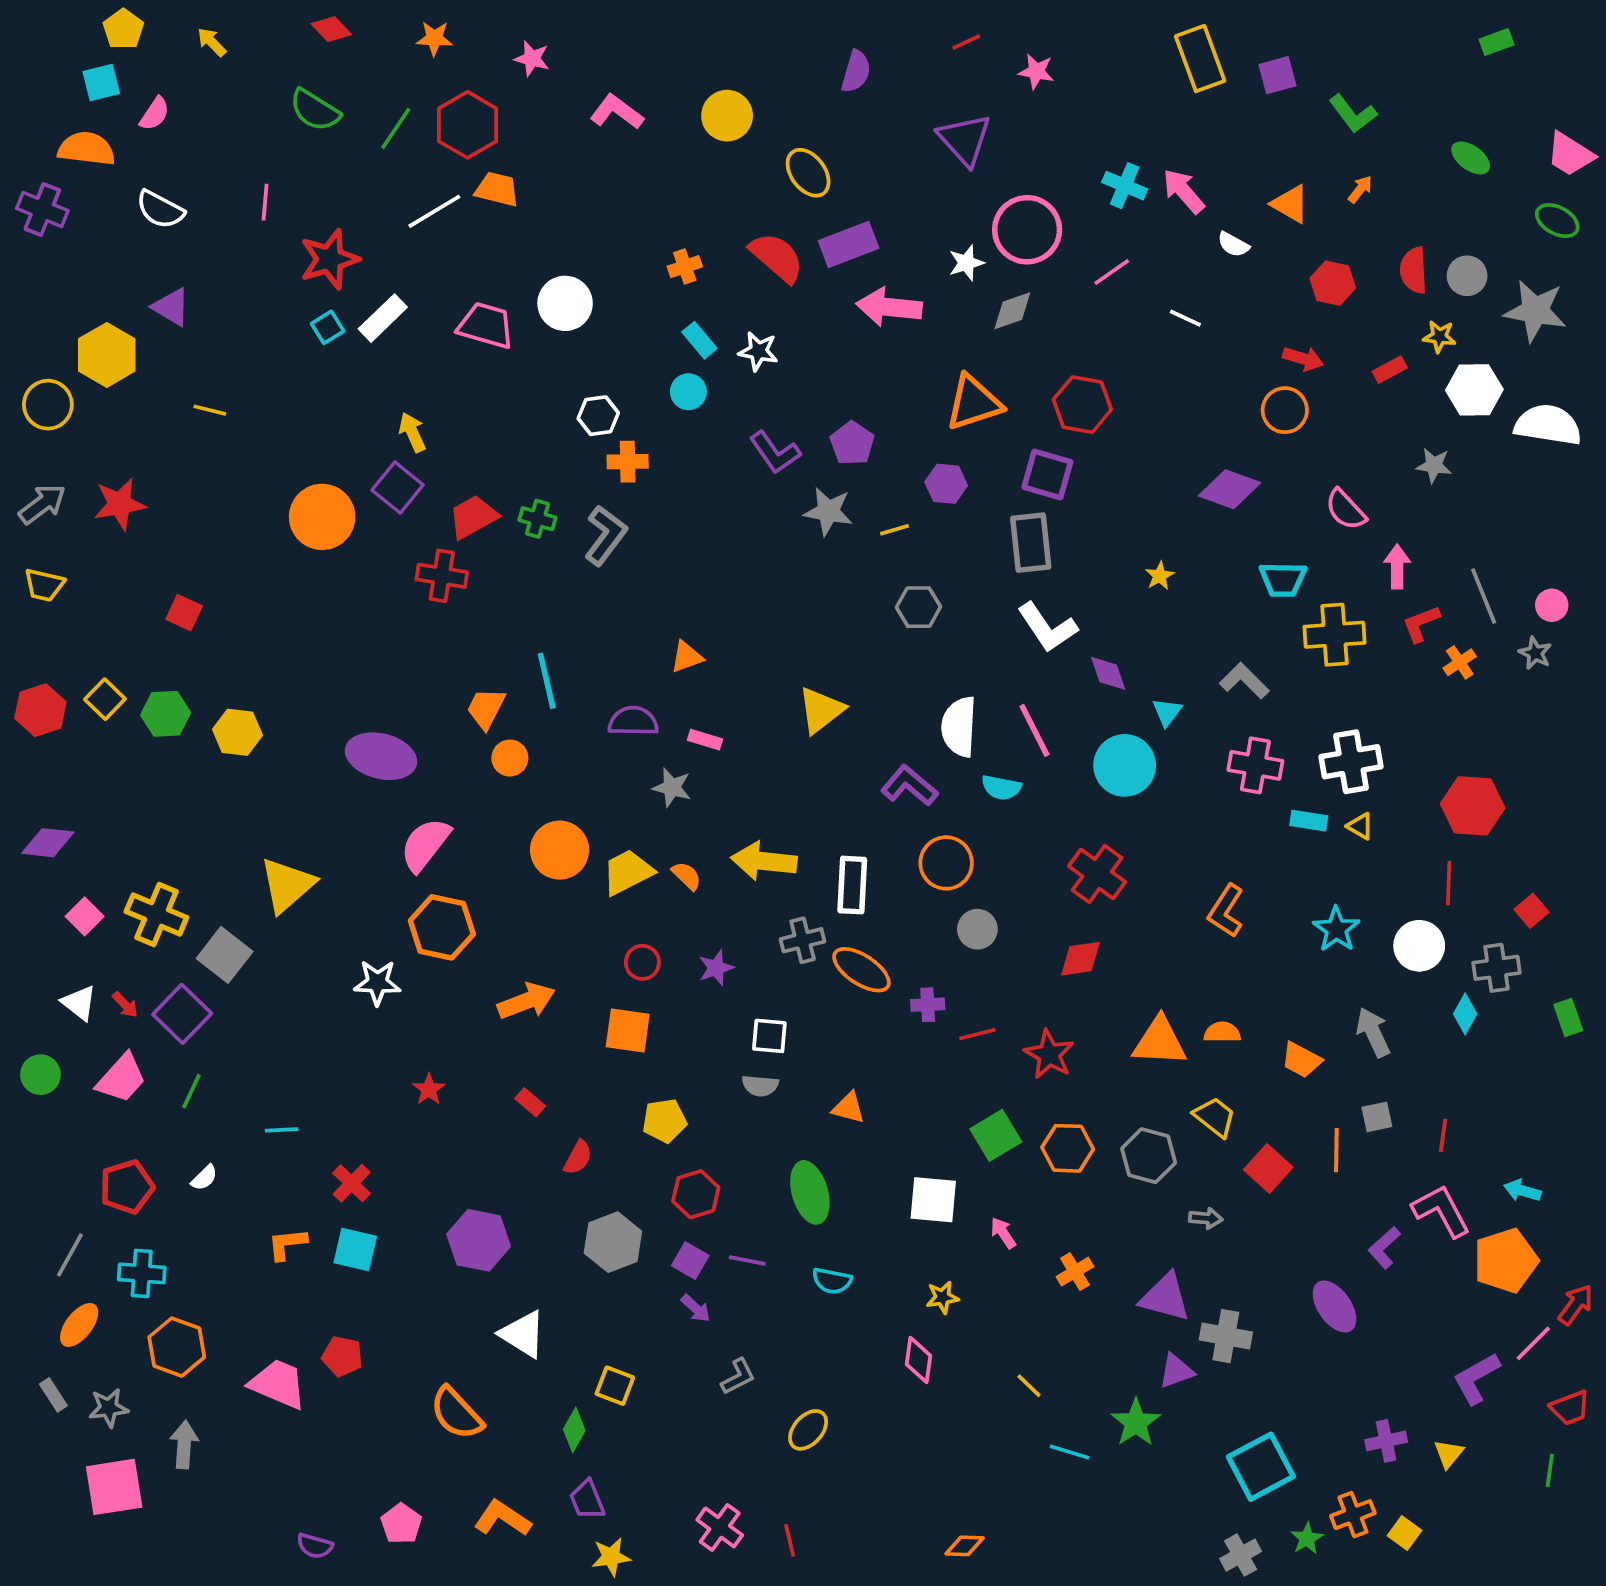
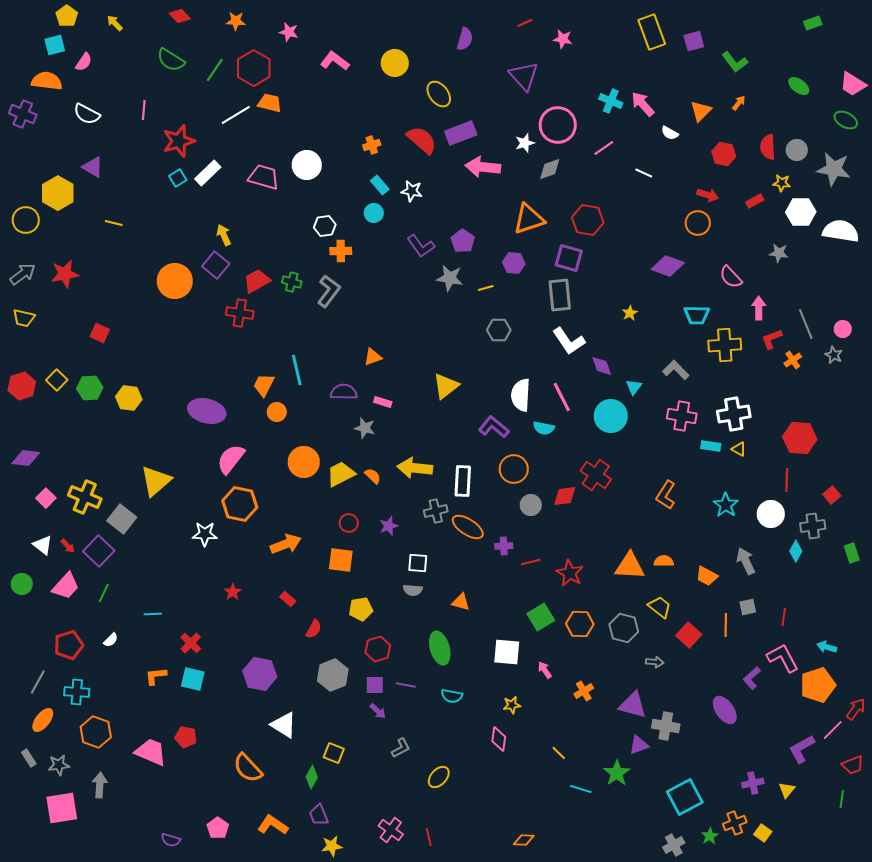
orange triangle: (1290, 204) -> (701, 111), turned 45
red diamond: (1080, 959) -> (565, 496), moved
purple square: (690, 1261) -> (375, 685), turned -30

